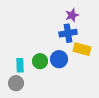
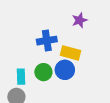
blue cross: (68, 33) -> (47, 41), moved
yellow rectangle: (82, 49) -> (70, 53), moved

